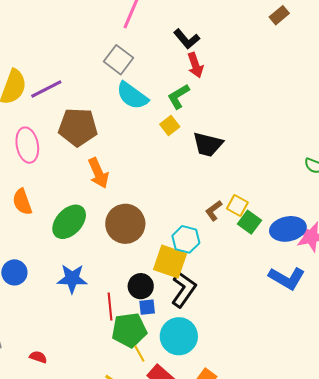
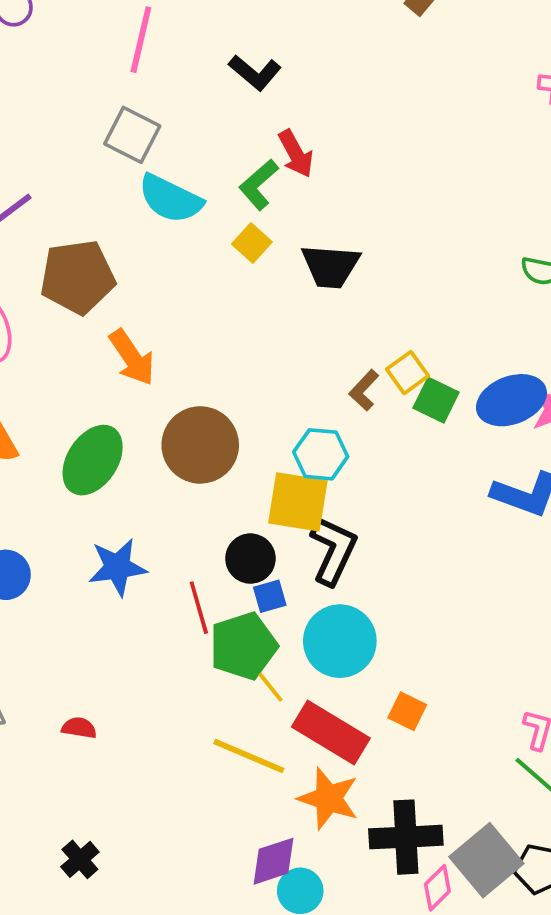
red arrow: (195, 65) -> (296, 154), moved
yellow square: (237, 205) -> (407, 373), turned 35

